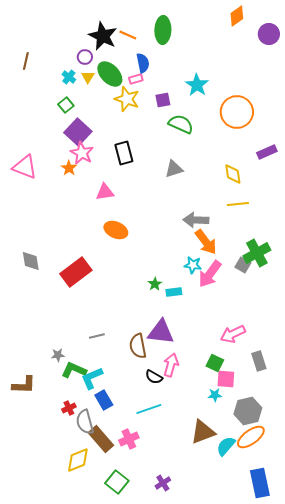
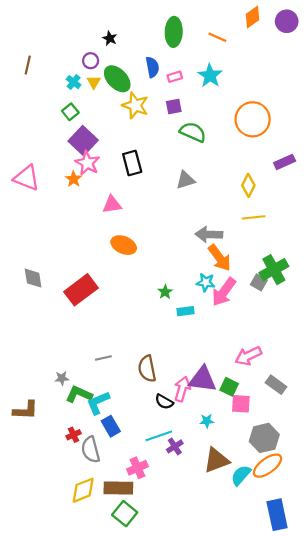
purple circle: (269, 34) -> (287, 21), moved
orange line: (128, 35) -> (217, 37), moved
black star: (103, 36) -> (110, 38), size x0.5
pink rectangle: (136, 79) -> (175, 77), moved
cyan star: (197, 85) -> (210, 76), moved
yellow diamond: (233, 174) -> (248, 185), turned 35
green star: (155, 284) -> (165, 292), moved
purple triangle: (161, 332) -> (202, 379), moved
gray rectangle: (259, 361) -> (276, 385), turned -36
cyan star: (215, 395) -> (207, 421), moved
brown rectangle: (101, 439) -> (118, 488), moved, turned -48
purple cross: (163, 483) -> (175, 446), moved

